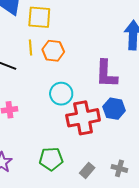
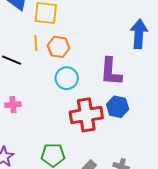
cyan circle: (61, 94) -> (67, 78), moved

